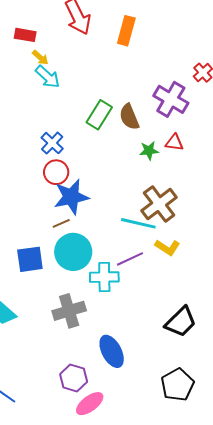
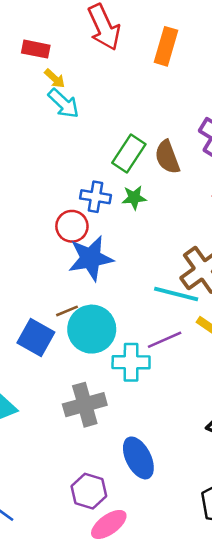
blue cross: (52, 143) -> (96, 197), moved, turned -35
green star: (149, 151) -> (134, 198), moved
brown line: (61, 223) -> (67, 311), moved
blue square: (30, 259) -> (36, 337), turned 36

